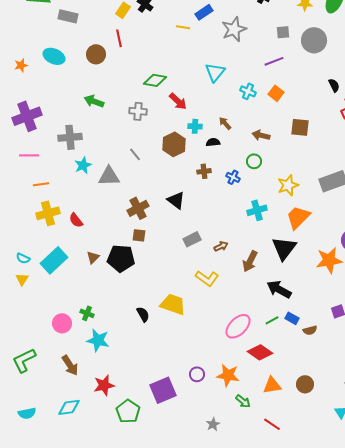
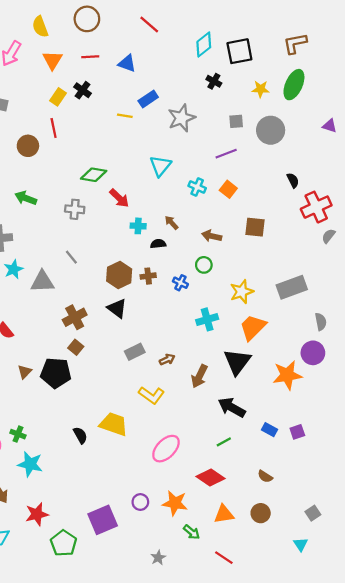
brown hexagon: (174, 144) -> (119, 275), moved
brown square: (139, 235) -> (76, 347), turned 32
blue rectangle: (292, 318) -> (269, 430), moved
pink ellipse: (238, 326) -> (166, 449), moved
brown semicircle: (310, 330) -> (265, 476), moved, turned 48

